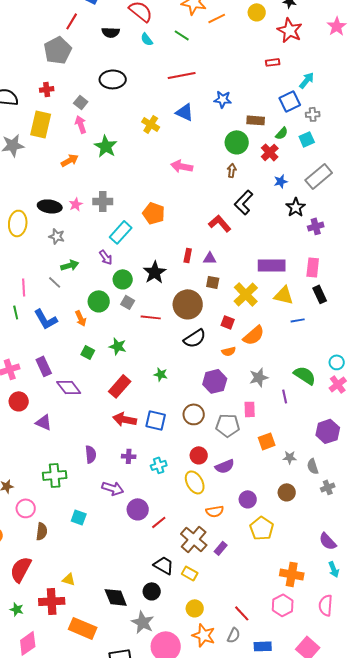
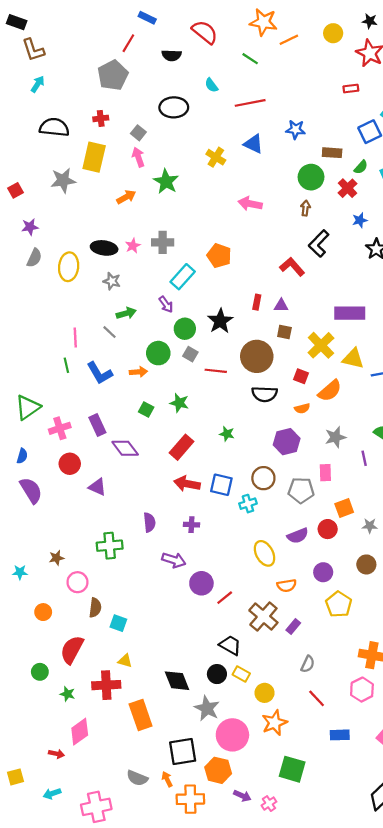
cyan semicircle: (147, 39) -> (211, 85), moved
yellow triangle: (284, 295) -> (353, 359), moved
orange arrow: (81, 318) -> (138, 372), turned -70
black semicircle: (195, 338) -> (265, 394), turned 35
red circle: (199, 455) -> (328, 529), moved
cyan cross: (159, 465) -> (248, 504), moved
cyan square: (79, 517) -> (118, 623), moved
yellow rectangle: (190, 573) -> (241, 674), moved
orange rectangle: (83, 628) -> (141, 715), turned 48
orange star: (204, 635) -> (274, 723), turned 30
gray semicircle: (234, 635) -> (308, 664), moved

